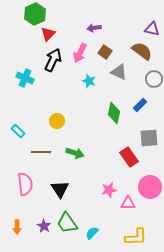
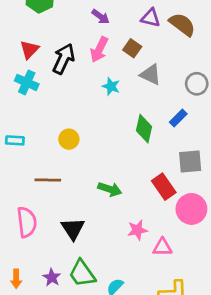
purple arrow: (94, 28) -> (101, 17), moved, turned -136
purple triangle: (152, 29) -> (151, 18), moved
red triangle: (48, 34) -> (29, 50), moved
brown semicircle: (142, 51) -> (182, 24), moved
cyan rectangle: (18, 131) -> (15, 140), moved, turned -40
green arrow: (75, 153) -> (110, 189), moved
pink circle: (150, 187) -> (191, 209), moved

